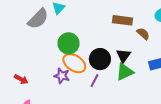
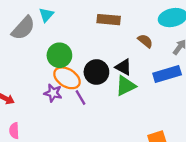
brown rectangle: (122, 20) -> (109, 20), moved
black triangle: (123, 56) -> (124, 67), turned -35
purple line: (94, 81) -> (81, 97), moved, turned -56

